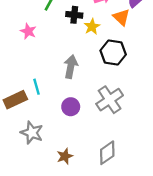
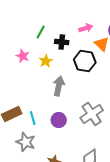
yellow star: (92, 27) -> (46, 61), moved
black hexagon: (113, 53) -> (85, 61), moved
cyan line: (37, 87) -> (33, 118), moved

